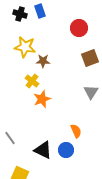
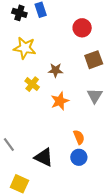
brown star: (43, 61) -> (56, 70), moved
orange star: (42, 99) -> (60, 101), moved
blue circle: (66, 150) -> (79, 157), moved

